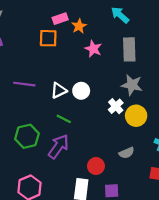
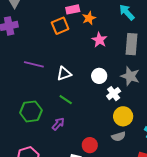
orange square: (48, 38) -> (60, 26), turned -30
white circle: (81, 91) -> (99, 76), moved
yellow circle: (136, 116) -> (123, 116), moved
purple arrow: (59, 146) -> (58, 124), size x0.6

